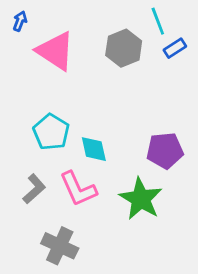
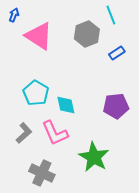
blue rectangle: (175, 48) -> (117, 53), moved
green star: (141, 199) -> (94, 157), moved

